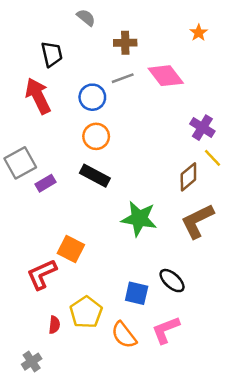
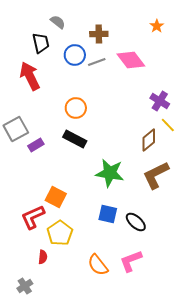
gray semicircle: (86, 17) -> (58, 22), moved
blue circle: (92, 97) -> (75, 55), moved
blue square: (137, 293) -> (108, 214), moved
yellow pentagon: (86, 312) -> (60, 233), moved

